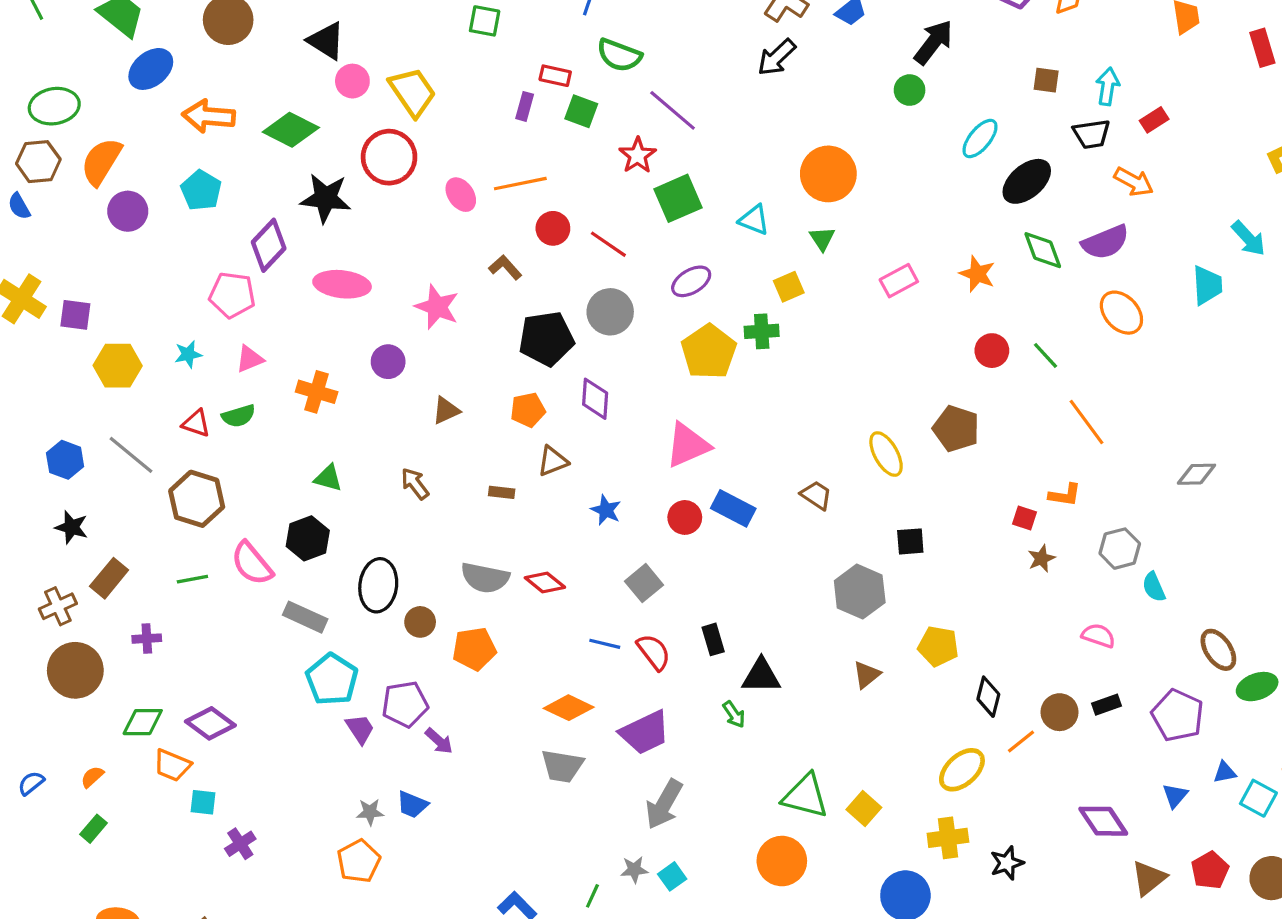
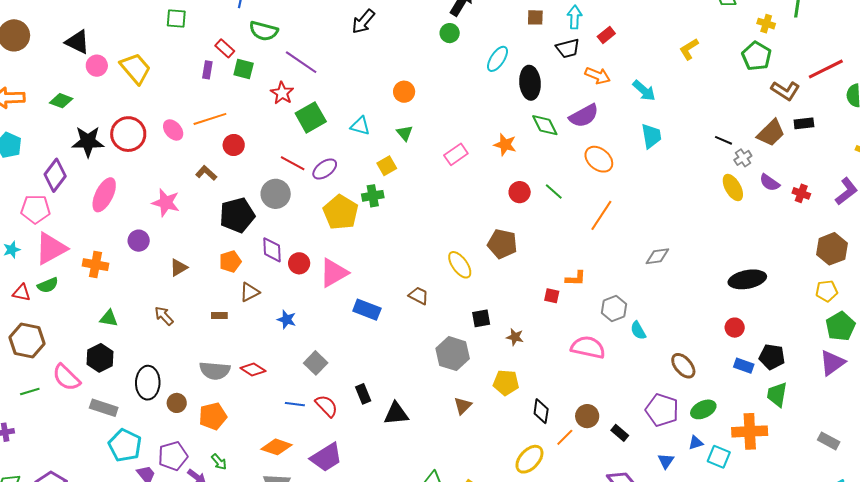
red rectangle: (555, 76) -> (225, 48), turned 36
green diamond: (291, 130) -> (61, 101), size x0.7
red circle: (389, 157) -> (128, 134), moved
orange circle: (828, 174) -> (404, 92), size x0.6
black ellipse: (1027, 181) -> (530, 83), turned -48
cyan arrow: (1248, 238) -> (644, 91), moved
red line: (608, 244) -> (293, 163), moved
pink ellipse: (342, 284) -> (104, 195), turned -64
pink triangle: (250, 359) -> (51, 248), size x1.8
orange line: (1087, 422) -> (601, 215), moved, turned 76
red circle: (685, 517) -> (299, 263), moved
brown star: (1041, 558) -> (515, 337), moved, turned -30
pink semicircle: (1098, 636) -> (588, 347), moved, size x1.6
green ellipse: (1257, 687) -> (703, 409), moved
black rectangle: (1107, 705) -> (620, 433), moved, turned 66
green arrow: (734, 714) -> (219, 462), moved

